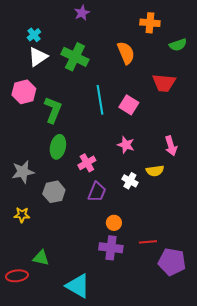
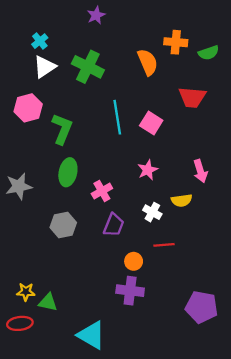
orange cross: (150, 23) -> (176, 42), moved
pink star: (126, 145) -> (148, 170), turned 30
gray star: (23, 172) -> (19, 186), moved
yellow star: (22, 215) -> (26, 292), moved
red line: (148, 242) -> (164, 245), moved

